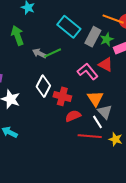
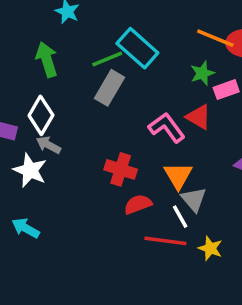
gray rectangle: (93, 37) -> (109, 88), moved
gray arrow: (39, 53) -> (48, 145), moved
green line: (53, 53) -> (107, 59), moved
white diamond: (43, 86) -> (41, 115), moved

